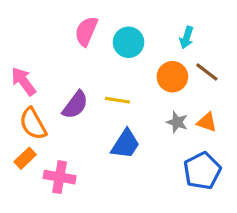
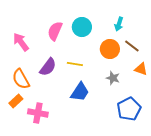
pink semicircle: (86, 31) -> (55, 31), moved
pink arrow: (24, 81) -> (21, 42), moved
orange triangle: (207, 122) -> (141, 69), moved

